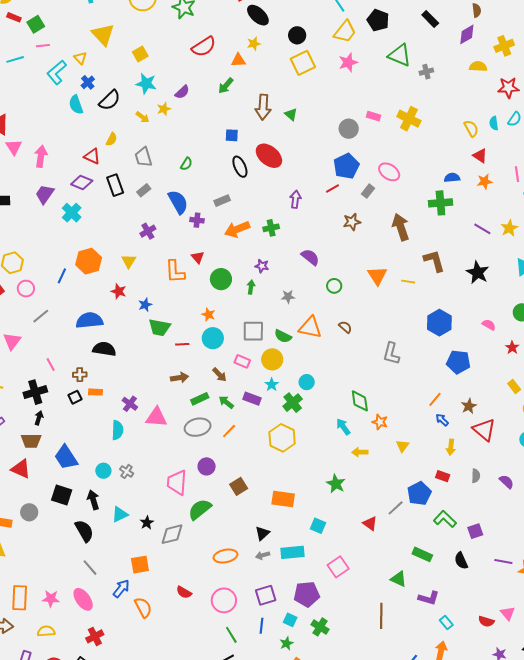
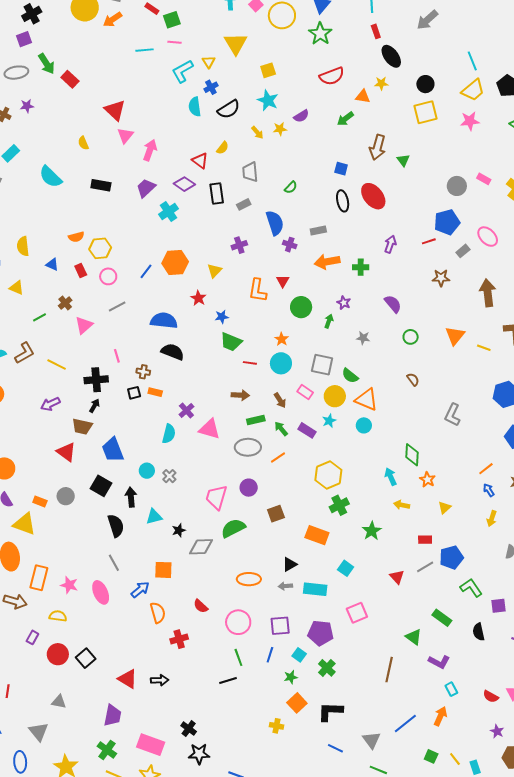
orange triangle: (310, 327) -> (367, 400), moved
green cross: (293, 403) -> (339, 505), moved
red rectangle: (443, 476) -> (425, 540), moved, turned -32
red cross: (95, 636) -> (179, 639), moved

